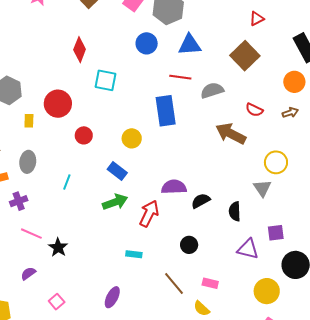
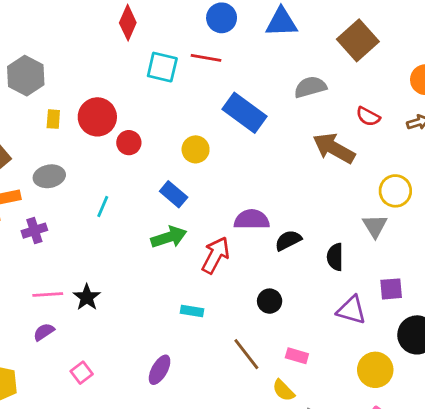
red line: (180, 77) -> (206, 58), moved
red circle: (58, 104) -> (97, 117), moved
blue rectangle: (166, 111) -> (245, 113), turned -48
gray ellipse: (28, 162) -> (49, 176), turned 70
pink line: (31, 234) -> (48, 294), moved, turned -30

